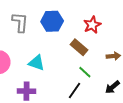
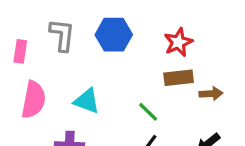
brown rectangle: (79, 47) -> (179, 78), moved, turned -48
green line: (85, 72) -> (148, 112), moved

